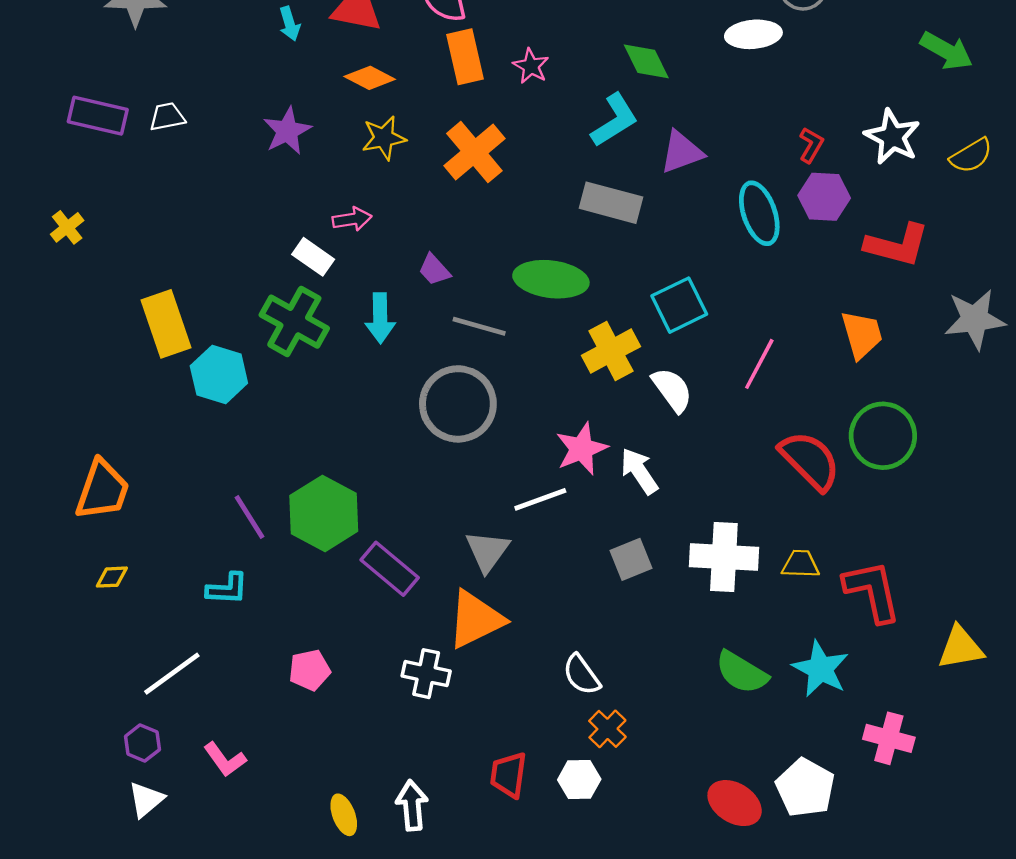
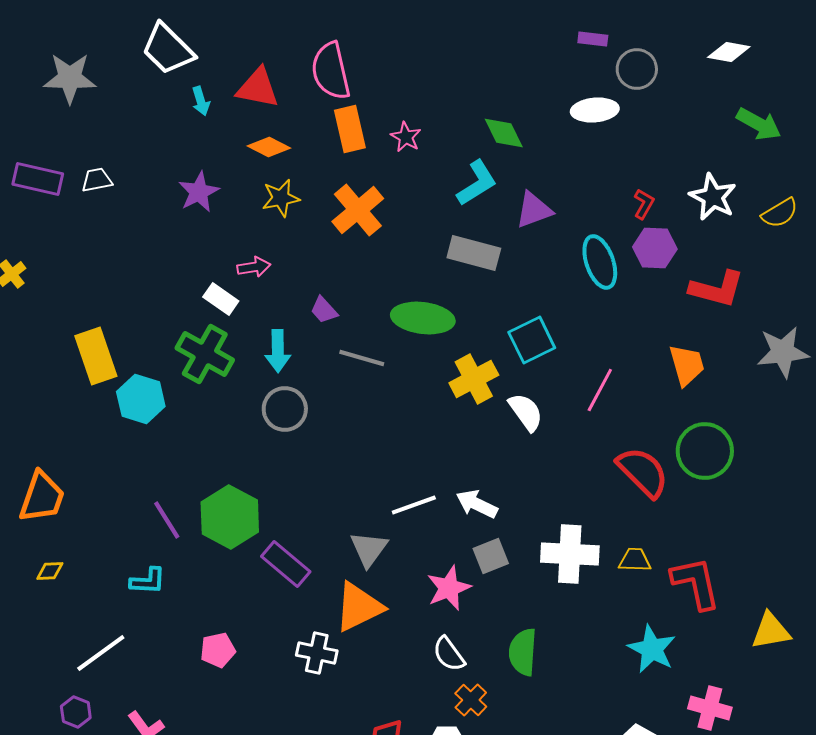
gray circle: (458, 404) -> (285, 409), moved, size x0.7
pink star: (582, 449) -> (449, 588), moved
white arrow: (639, 471) -> (477, 504), moved, turned -30
green semicircle: (742, 672) -> (523, 652), moved, turned 63

